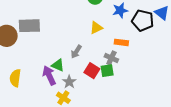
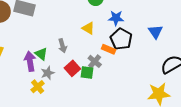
black pentagon: (143, 20) -> (121, 39), moved
yellow triangle: (96, 28) -> (88, 28), turned 40
gray arrow: (76, 52) -> (63, 46), turned -64

